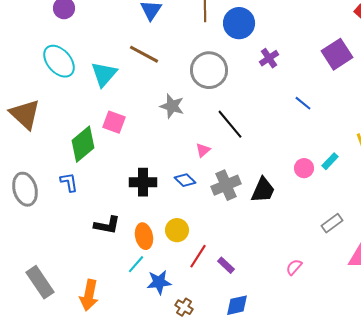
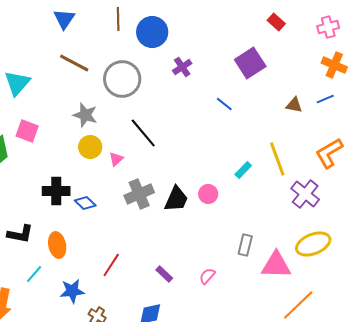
brown line: (144, 54) -> (74, 63), moved
blue line: (303, 103) -> (224, 104), moved
pink circle: (304, 168) -> (208, 194), moved
blue diamond: (185, 180) -> (85, 203), moved
gray rectangle: (332, 223) -> (245, 245), moved, turned -40
yellow circle: (177, 230) -> (90, 147), moved
cyan line: (136, 264) -> (34, 274), moved
purple rectangle: (226, 265) -> (164, 274), moved

